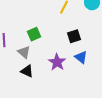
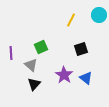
blue triangle: (81, 57) -> (86, 78), moved
black triangle: (27, 71) -> (34, 84), turned 48

